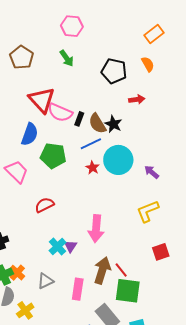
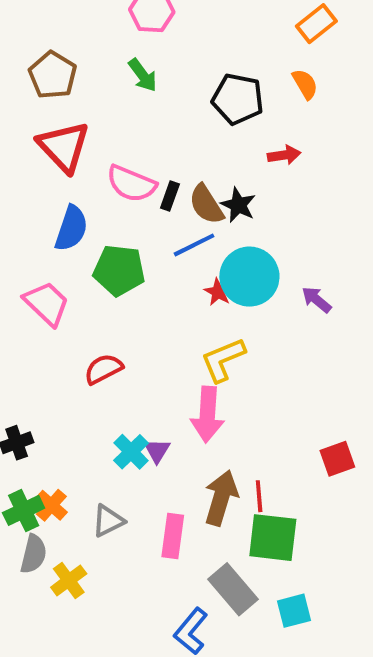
red triangle: (42, 100) -> (64, 147), moved
red star: (93, 168) -> (218, 292), moved
yellow L-shape: (148, 211) -> (223, 360), moved
red line: (121, 270) -> (259, 496), turned 35

